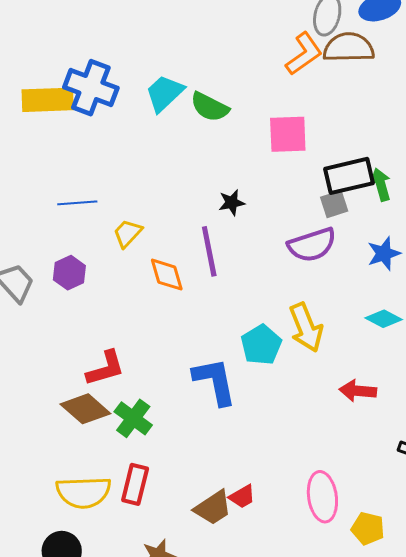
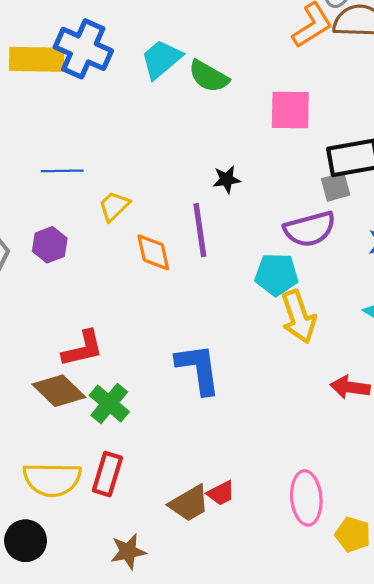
cyan pentagon: (261, 345) -> (276, 275), moved, turned 30

